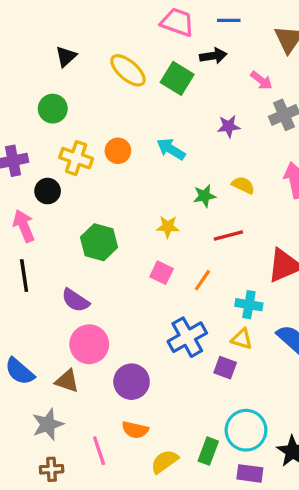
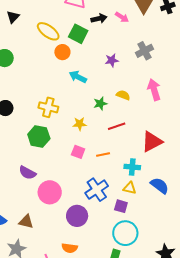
black triangle: (66, 56) -> (13, 17), moved
pink arrow: (261, 80) -> (122, 17), moved
orange circle: (118, 151) -> (62, 52), moved
yellow cross: (76, 158) -> (48, 107), moved
orange line: (202, 280) -> (103, 154), turned 48
pink circle: (89, 344) -> (50, 192), moved
purple circle: (132, 382) -> (77, 216), moved
cyan circle: (246, 430) -> (125, 233), moved

